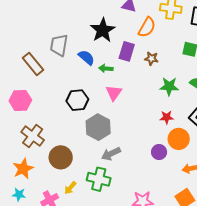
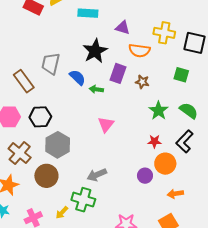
orange semicircle: (147, 27) -> (139, 50), turned 65
green star: (169, 86) -> (159, 111), turned 30
pink triangle: (114, 93) -> (106, 124), moved
black hexagon: (77, 100) -> (40, 117), moved
gray hexagon: (98, 127) -> (58, 145), moved
yellow arrow: (70, 188) -> (62, 213), moved

